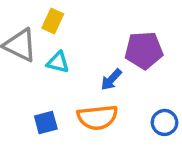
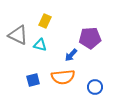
yellow rectangle: (53, 21) -> (45, 21), moved
blue circle: (164, 122) -> (95, 87), moved

